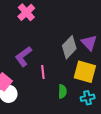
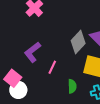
pink line: (43, 72) -> (52, 67), turned 32

